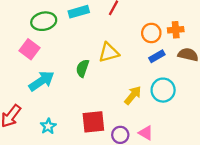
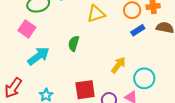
yellow triangle: (109, 52) -> (96, 14), moved
cyan circle: (163, 90) -> (144, 78), moved

